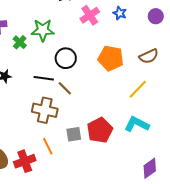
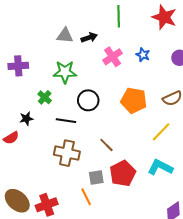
green cross: (20, 42) -> (45, 97), moved
brown line: (65, 88) -> (106, 145), moved
orange line: (48, 146) -> (86, 197), moved

